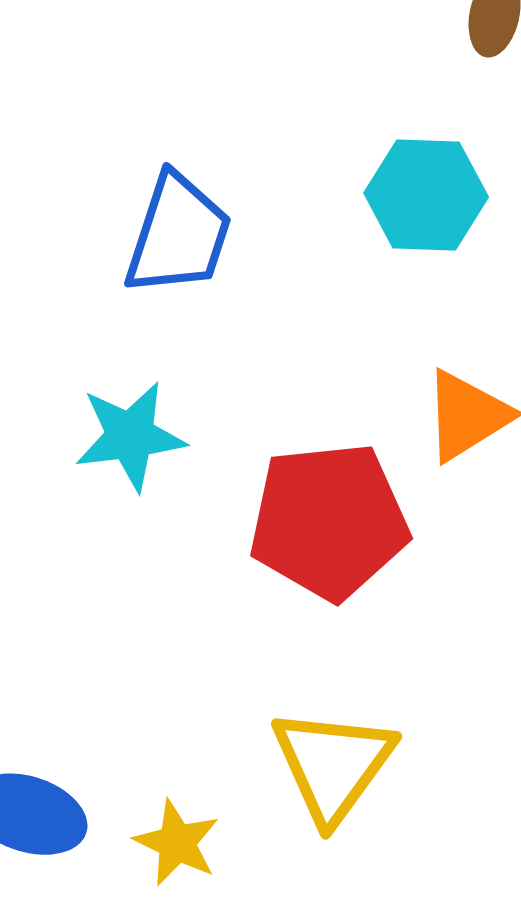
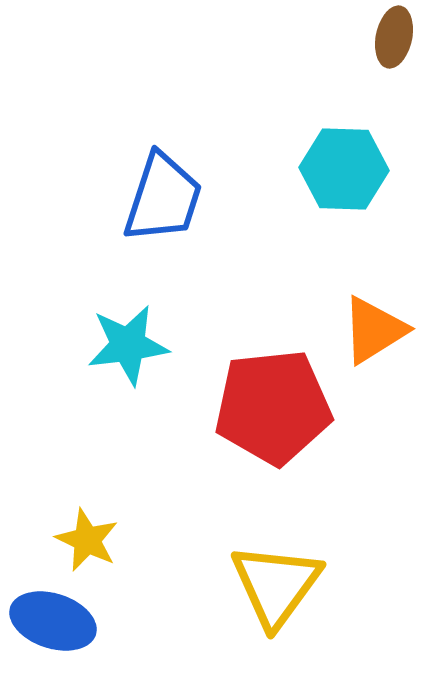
yellow star: (177, 843) -> (87, 540), moved

